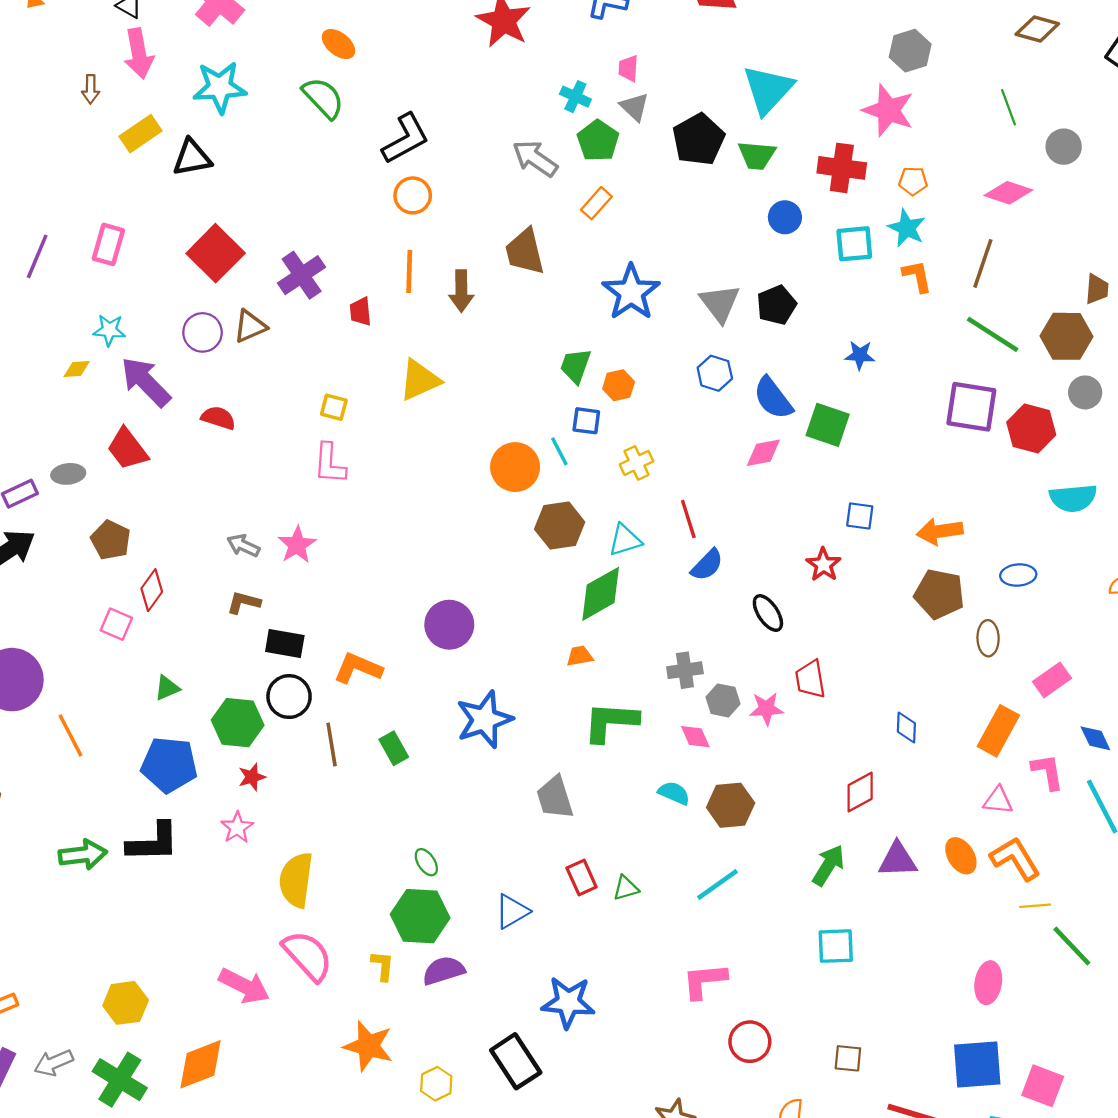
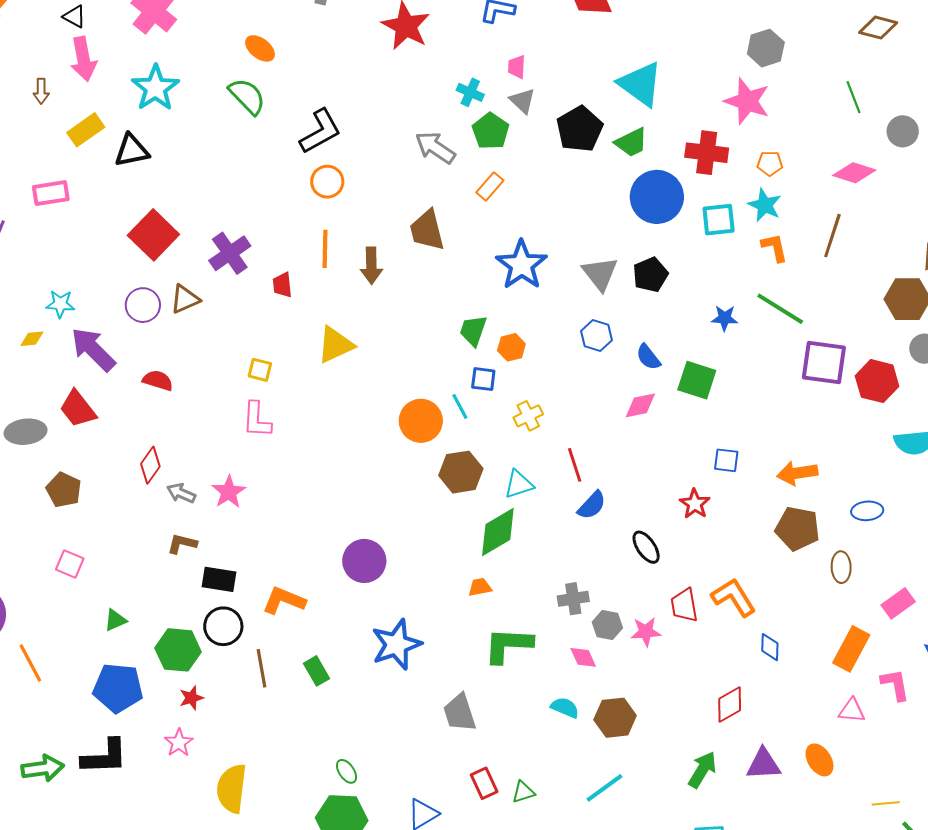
cyan star: (220, 87) -> (155, 88), turned -30
cyan triangle: (768, 90) -> (640, 84), turned -36
green trapezoid: (757, 155) -> (631, 142), turned -30
blue circle: (785, 217) -> (657, 197), size x1.8
pink rectangle: (108, 244) -> (51, 193), moved, turned 66
green line: (993, 334) -> (780, 309), moved
blue semicircle: (773, 398) -> (648, 357), size x0.7
gray ellipse: (68, 474) -> (26, 432), size x1.4
red diamond: (152, 590) -> (150, 465), moved
orange L-shape: (1015, 859) -> (734, 597), moved

